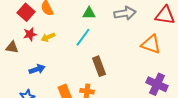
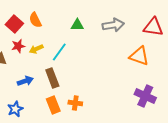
cyan line: (83, 37) -> (59, 52), moved
brown rectangle: (99, 66) -> (52, 78), moved

